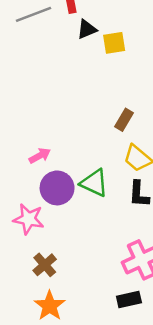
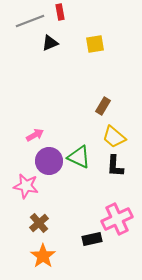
black triangle: (87, 29) -> (50, 43), moved
black rectangle: (129, 300) -> (92, 239), moved

